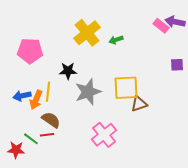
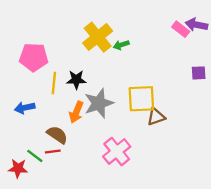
green arrow: (116, 40) -> (121, 45), moved
yellow line: (48, 92) -> (54, 83), moved
orange arrow: (36, 100) -> (76, 112), moved

